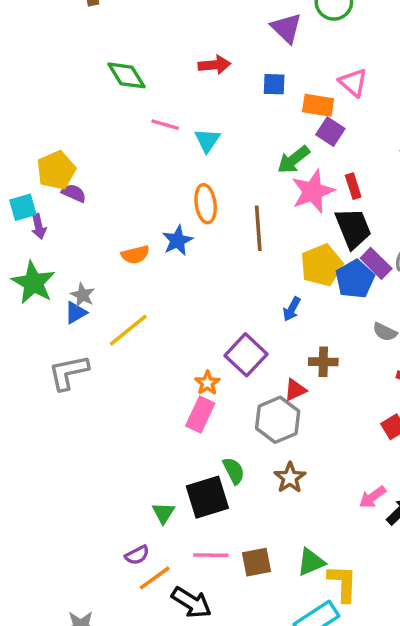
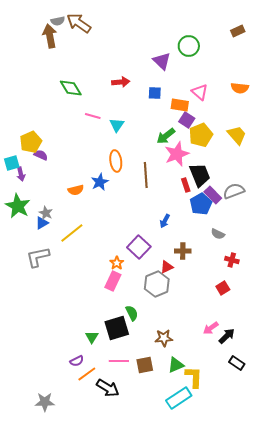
red rectangle: (353, 186) -> (186, 185), moved
yellow pentagon: (322, 265) -> (201, 135), moved
brown star: (290, 478) -> (164, 338), moved, turned 30

